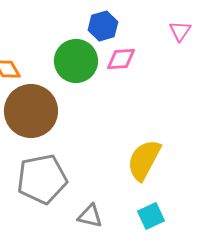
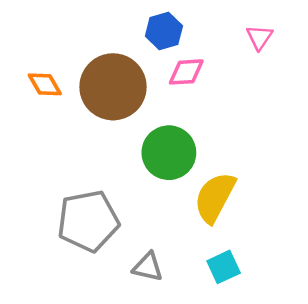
green circle: (76, 61) -> (169, 153), moved
brown circle: (31, 111) -> (113, 87), moved

